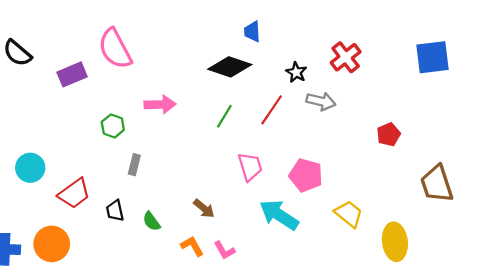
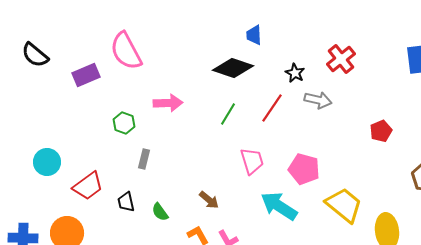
yellow trapezoid: (349, 214) -> (344, 205), size x1.4

